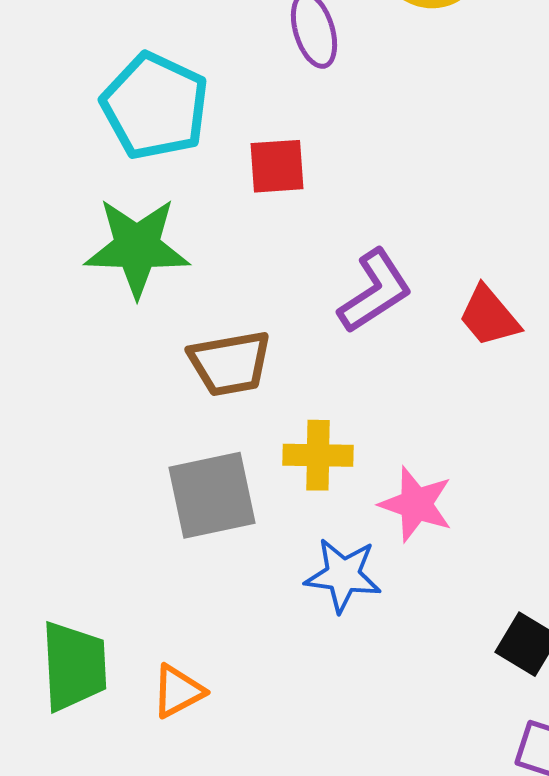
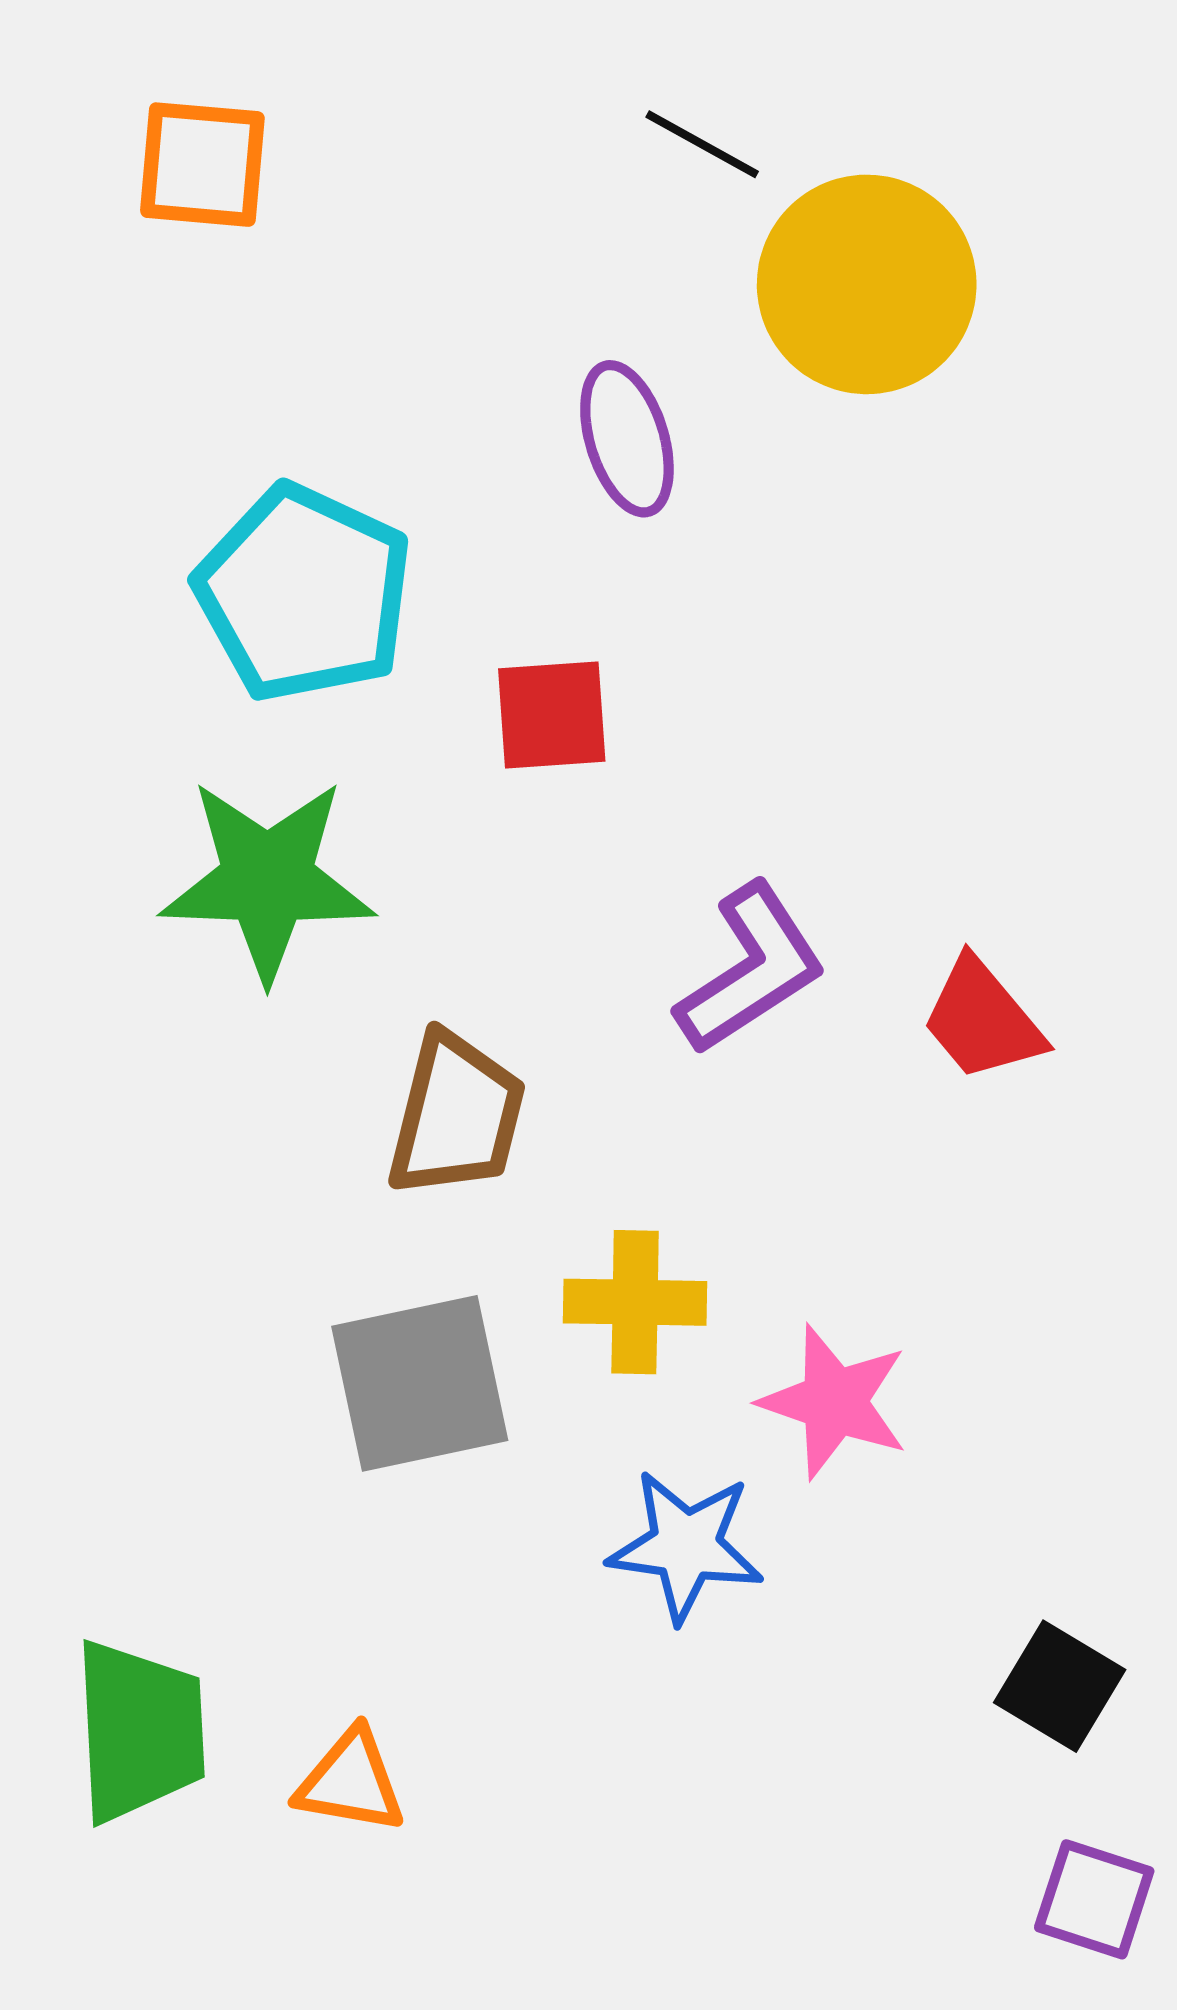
brown trapezoid: (230, 363) -> (456, 1115), turned -66
orange triangle: (178, 691) -> (351, 1782), turned 38

